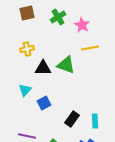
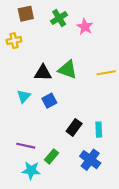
yellow line: (90, 48) -> (106, 73), moved
yellow cross: (27, 49) -> (14, 41), moved
blue square: (44, 103) -> (49, 101), moved

